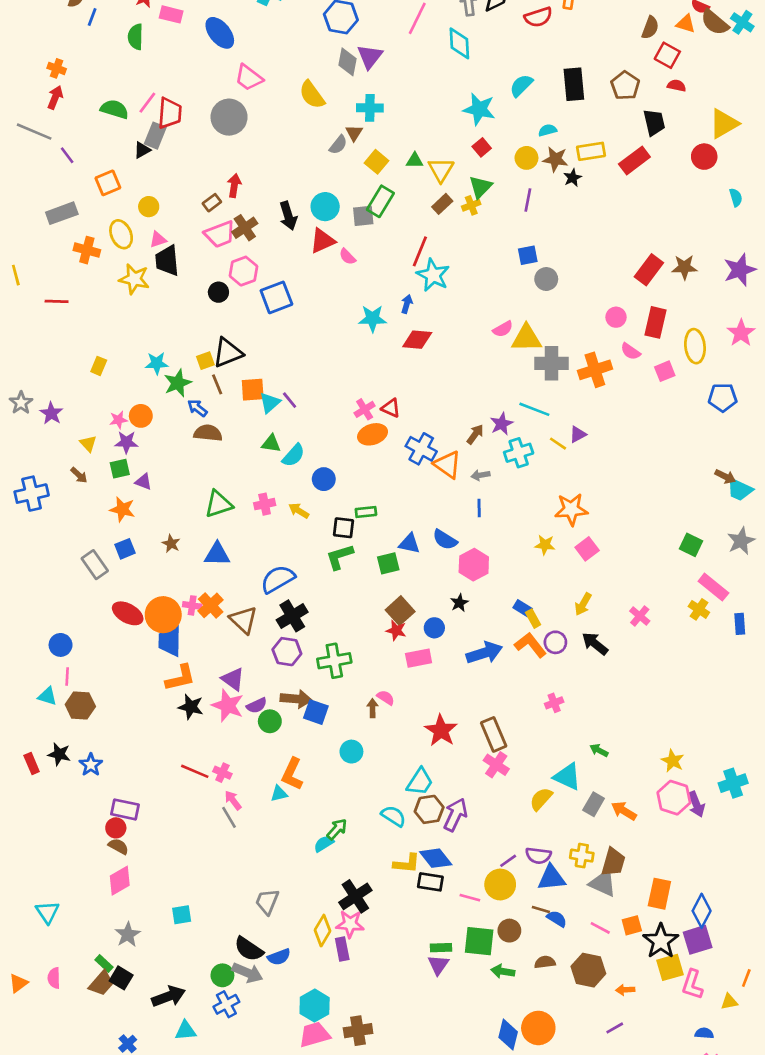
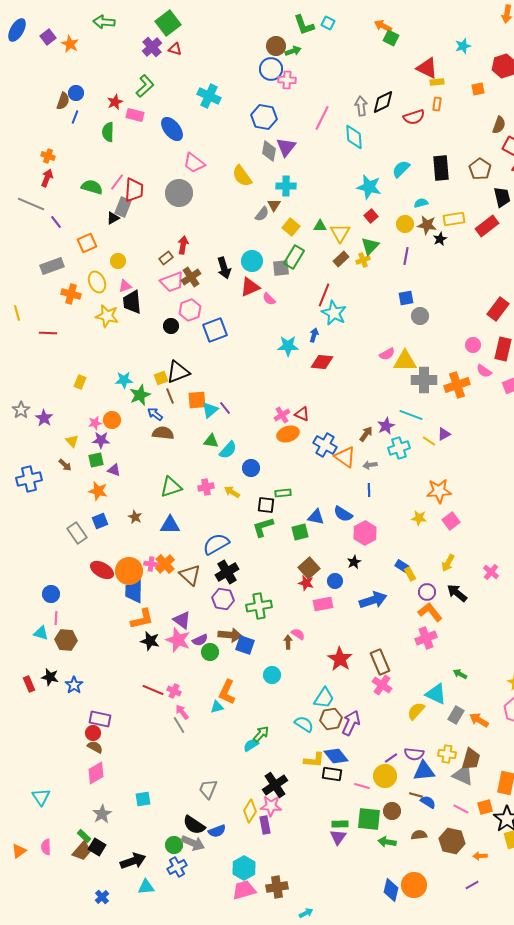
orange L-shape: (530, 645) -> (430, 612), moved
pink cross: (554, 703) -> (426, 638), size x1.5

